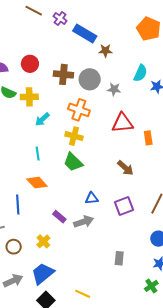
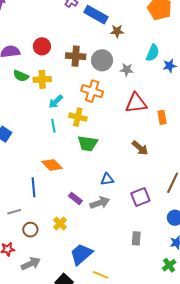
yellow cross: (74, 136) -> (78, 117), moved
cyan line: (38, 154) -> (53, 126), moved
green trapezoid: (73, 162) -> (88, 143), turned -35
purple square: (124, 206) -> (140, 197), moved
blue trapezoid: (43, 273) -> (81, 254), moved

